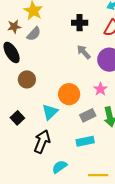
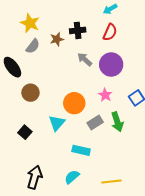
brown star: (14, 27) -> (57, 39), moved
cyan rectangle: (85, 141) -> (81, 150), moved, turned 30
black arrow: (42, 142) -> (35, 177), moved

